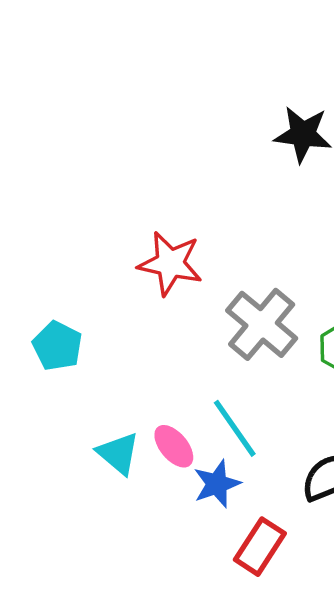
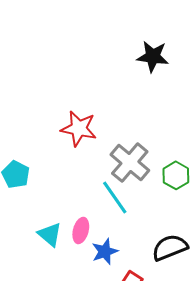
cyan line: (235, 428) -> (115, 197), moved
pink ellipse: (174, 446) -> (81, 230), turned 55

